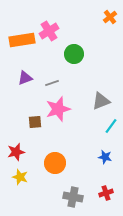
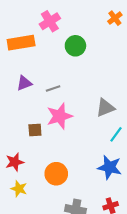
pink cross: (49, 31) -> (50, 21), moved
green circle: (74, 54) -> (75, 46), moved
blue star: (105, 157) -> (110, 167), size x1.6

